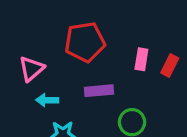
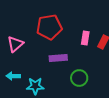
cyan arrow: (47, 100) -> (13, 76), moved

